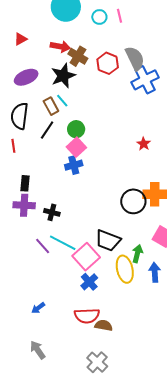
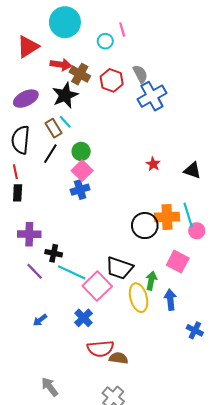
cyan circle: (99, 17) -> (105, 41), moved
red triangle: (21, 39) -> (28, 47), moved, size x1.6
gray semicircle: (135, 58) -> (140, 74), size x0.7
black rectangle: (25, 183) -> (18, 193), moved
black cross: (52, 212) -> (54, 253), moved
purple line: (43, 246) -> (35, 271), moved
blue cross: (89, 282) -> (83, 318), moved
blue arrow: (38, 308) -> (40, 320), moved

